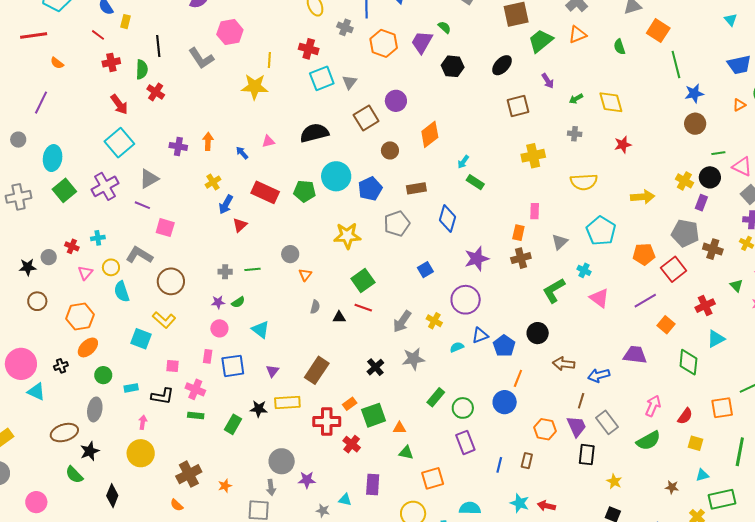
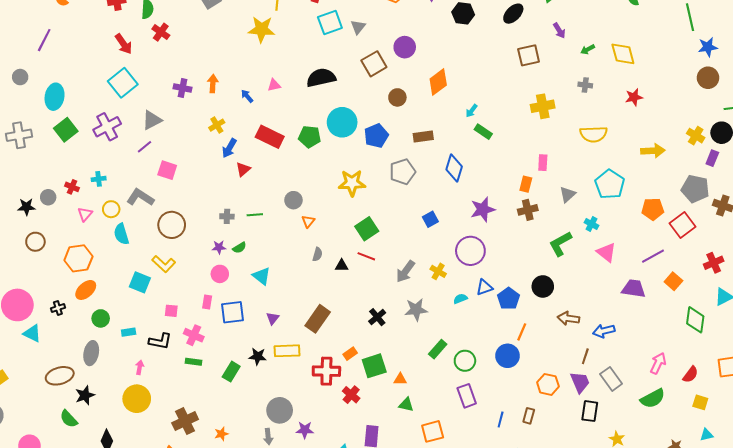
purple line: (142, 205) -> (145, 147), turned -63
purple trapezoid: (635, 355) -> (634, 289), moved

